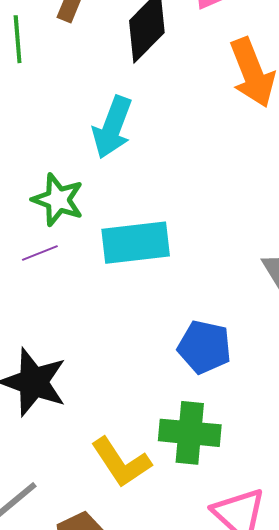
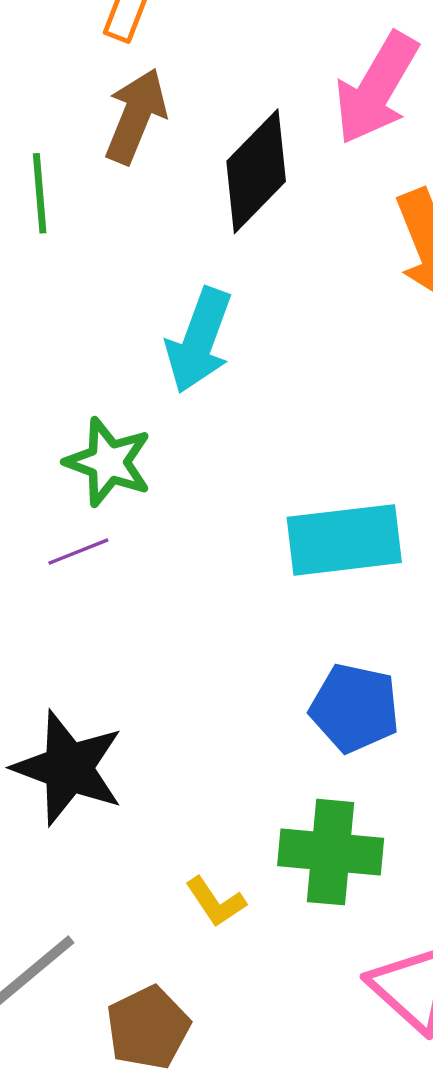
cyan rectangle: (136, 243) -> (344, 540), moved
yellow L-shape: (121, 462) -> (216, 902), size x0.6

